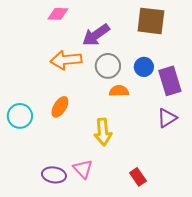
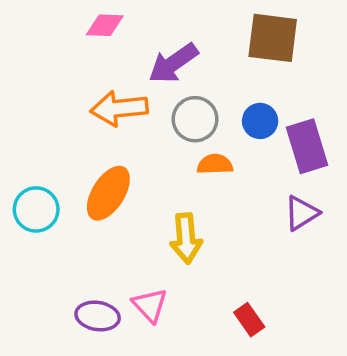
orange ellipse: (60, 107) -> (108, 193), size x1.4

